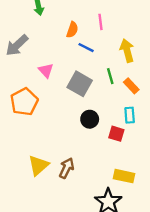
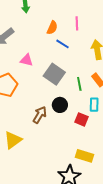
pink triangle: (46, 70) -> (27, 60), turned -40
green line: (110, 76) -> (79, 84), moved
brown arrow: (67, 168) -> (40, 115), moved

